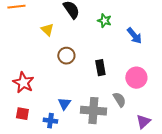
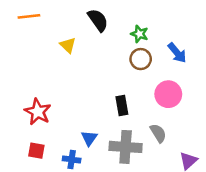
brown circle: (66, 56) -> (141, 59), moved
black rectangle: (100, 68) -> (122, 105), moved
pink circle: (136, 78) -> (168, 94), moved

